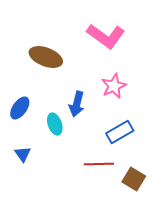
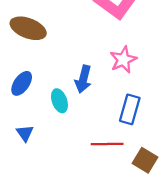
brown ellipse: (46, 57) -> (28, 28), moved
blue rectangle: (120, 132) -> (130, 109), turned -44

